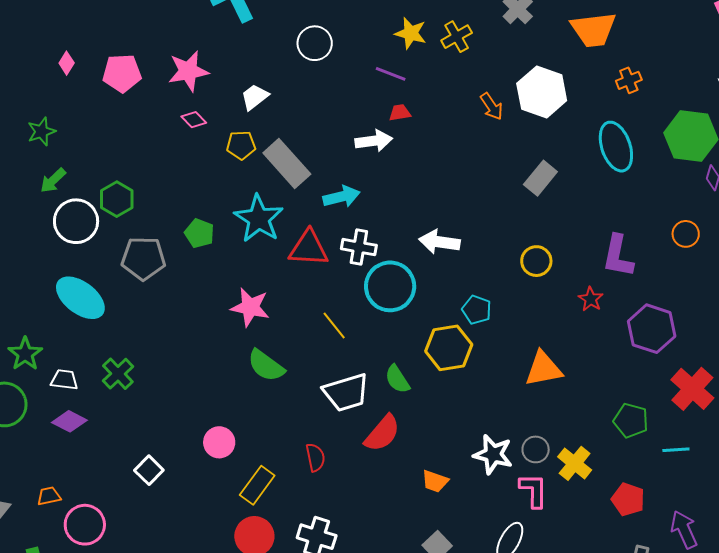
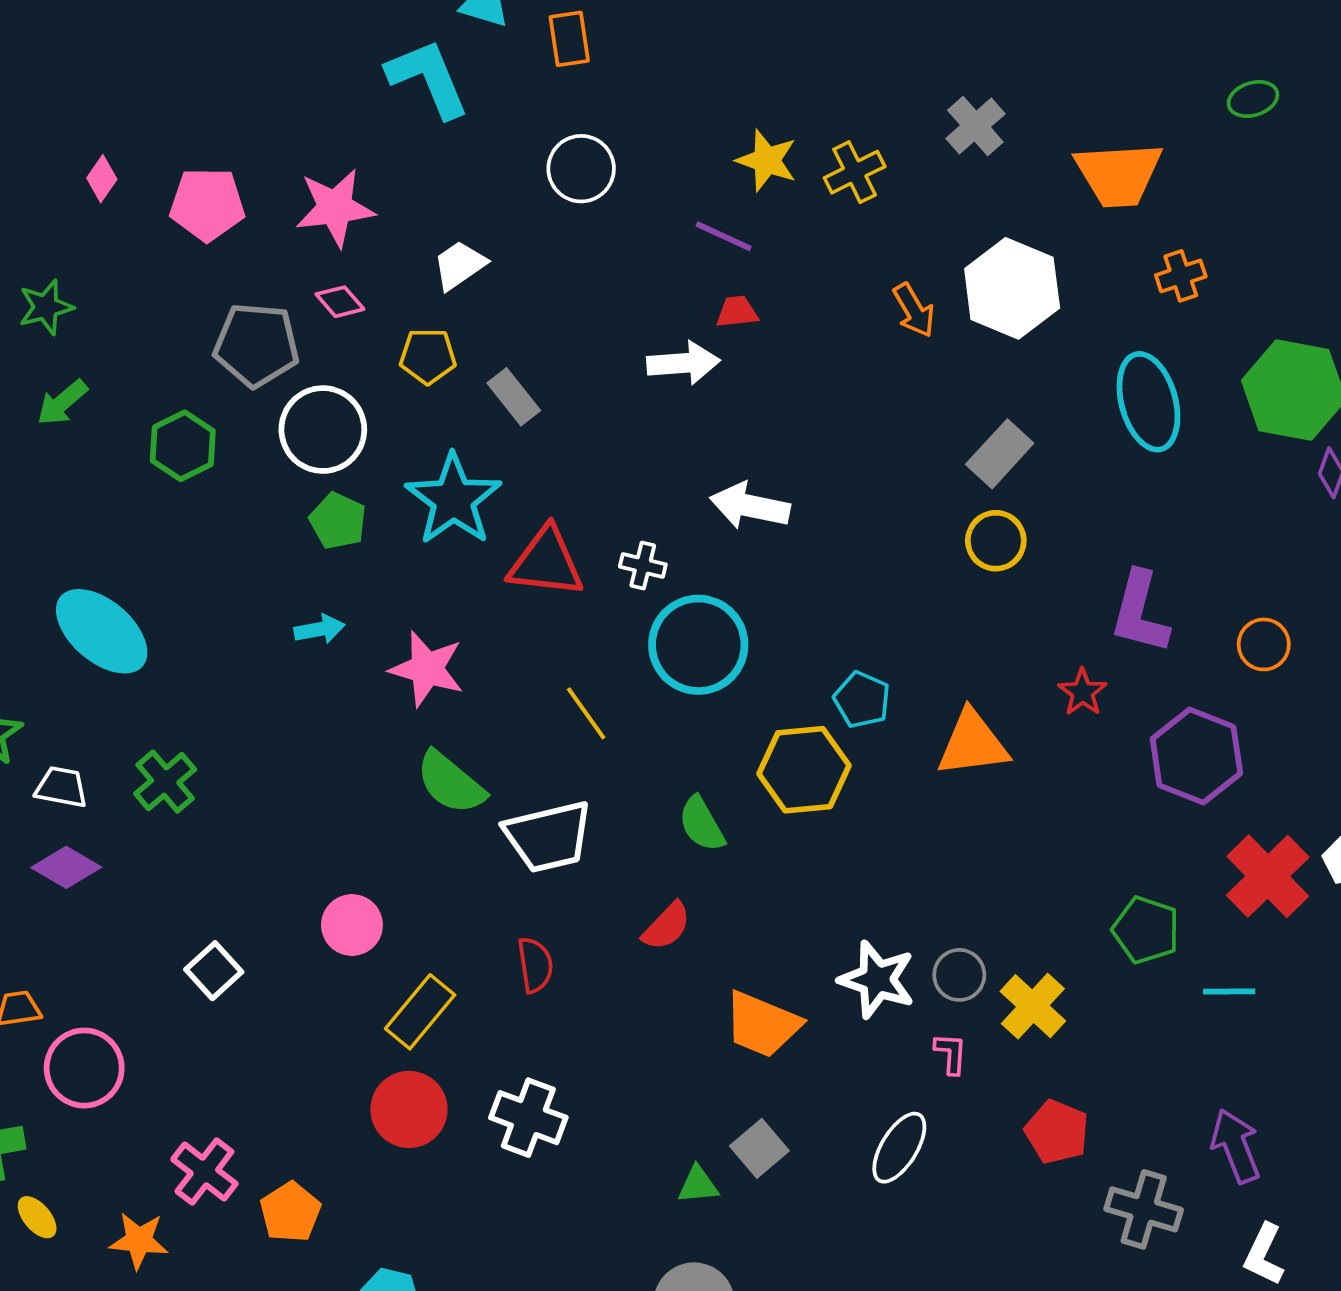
gray rectangle: (287, 164) -> (514, 397), size x0.6
cyan arrow: (342, 197) -> (320, 629), moved, size x0.7
white circle: (76, 221) -> (323, 430), moved
orange circle: (686, 234) -> (1264, 644), moved
white arrow: (439, 242) -> (750, 506), moved
white cross: (359, 247) -> (643, 566), size x0.7
gray pentagon: (143, 258) -> (256, 345), moved
yellow circle: (536, 261) -> (996, 541), moved
orange triangle: (543, 369) -> (973, 744), moved
white trapezoid: (346, 392) -> (548, 837), moved
red semicircle: (382, 433) -> (667, 926), size x0.7
orange trapezoid: (435, 481) -> (762, 1024), size x1.5
pink L-shape: (534, 490) -> (951, 1053), size x0.6
red pentagon: (628, 499) -> (1057, 1132), moved

